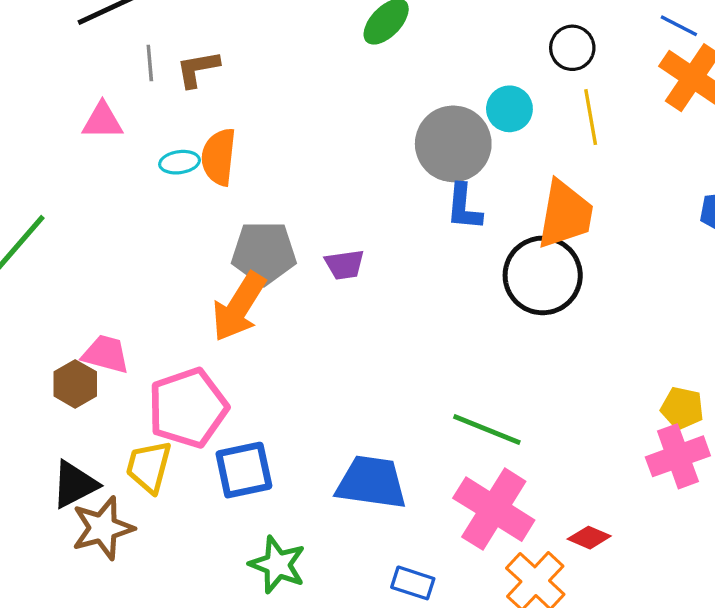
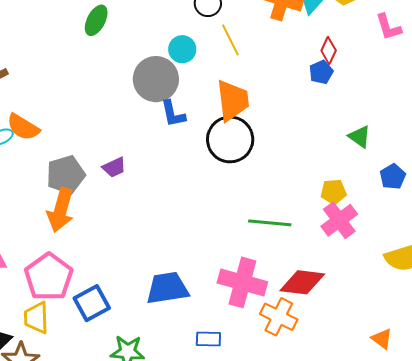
orange semicircle: (219, 157) -> (23, 127), turned -48
green line: (487, 429) -> (270, 223), moved
red diamond: (589, 538) -> (302, 282), size x1.8

